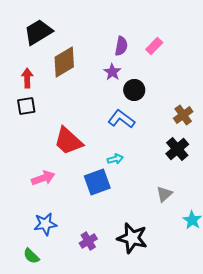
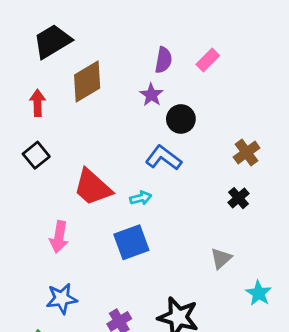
black square: (26, 106) -> (36, 155), moved, turned -30
black cross: (177, 149) -> (239, 198), size x0.7
cyan arrow: (115, 159) -> (141, 198), moved
pink arrow: (43, 178) -> (59, 237), turned 120

